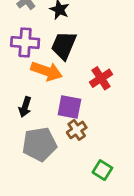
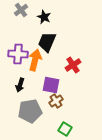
purple cross: (25, 43) -> (18, 54), moved
orange arrow: (47, 71) -> (35, 60), turned -95
green square: (102, 170) -> (65, 129), moved

